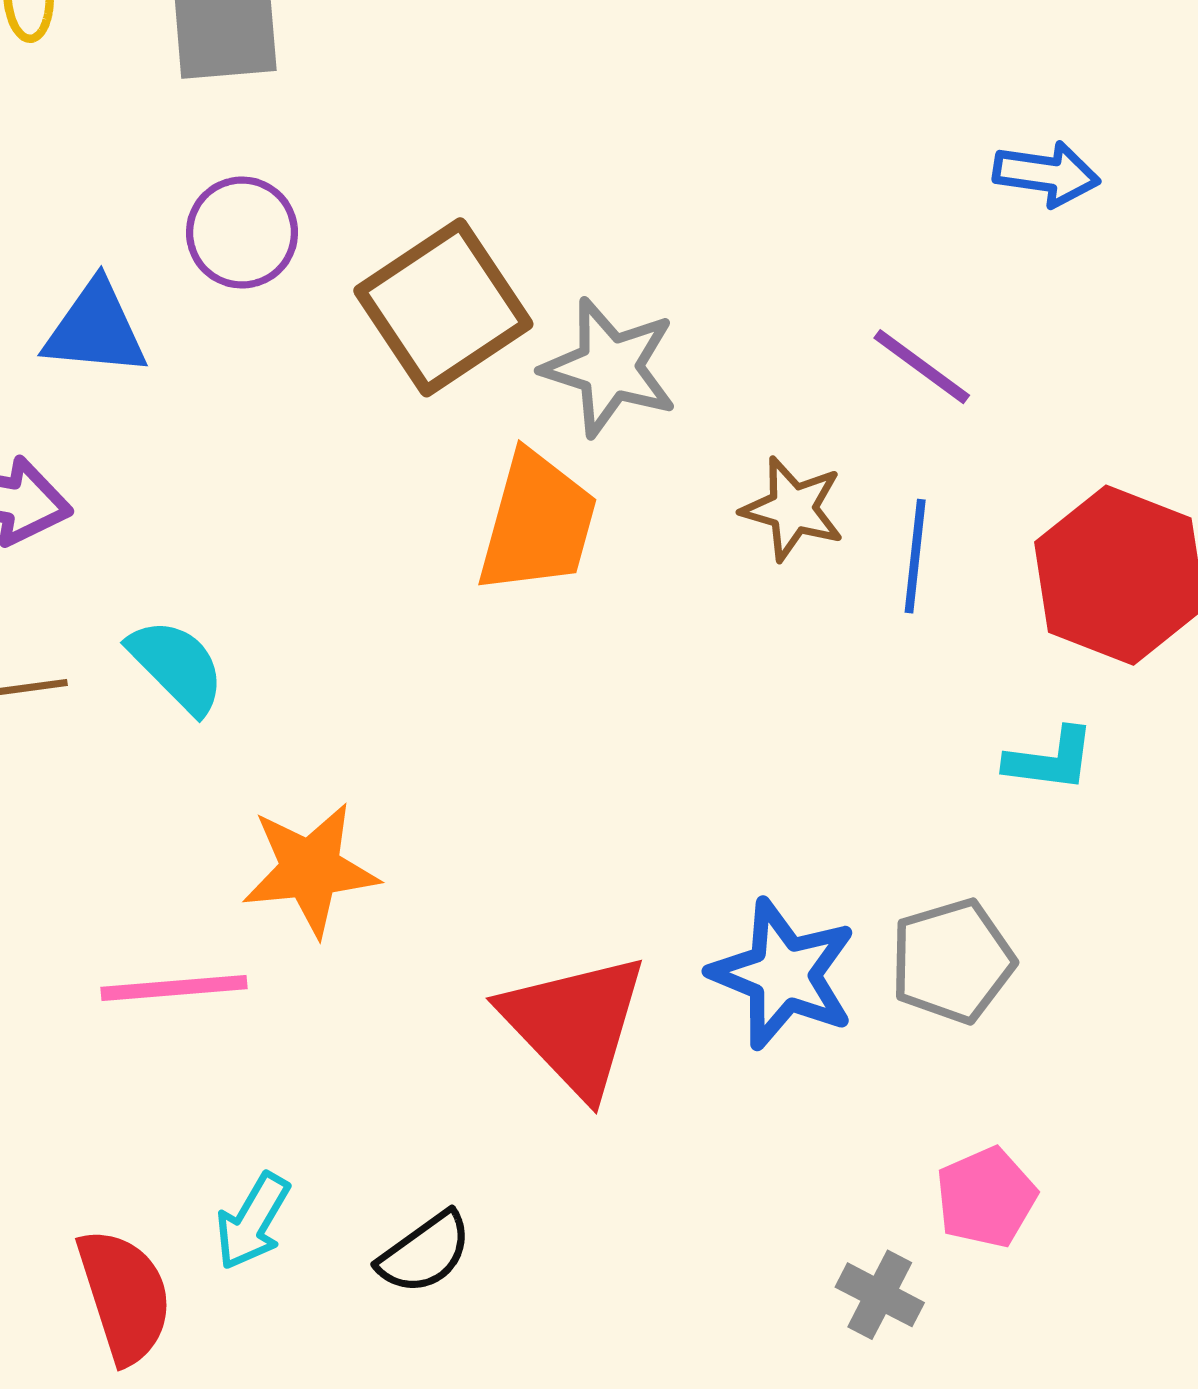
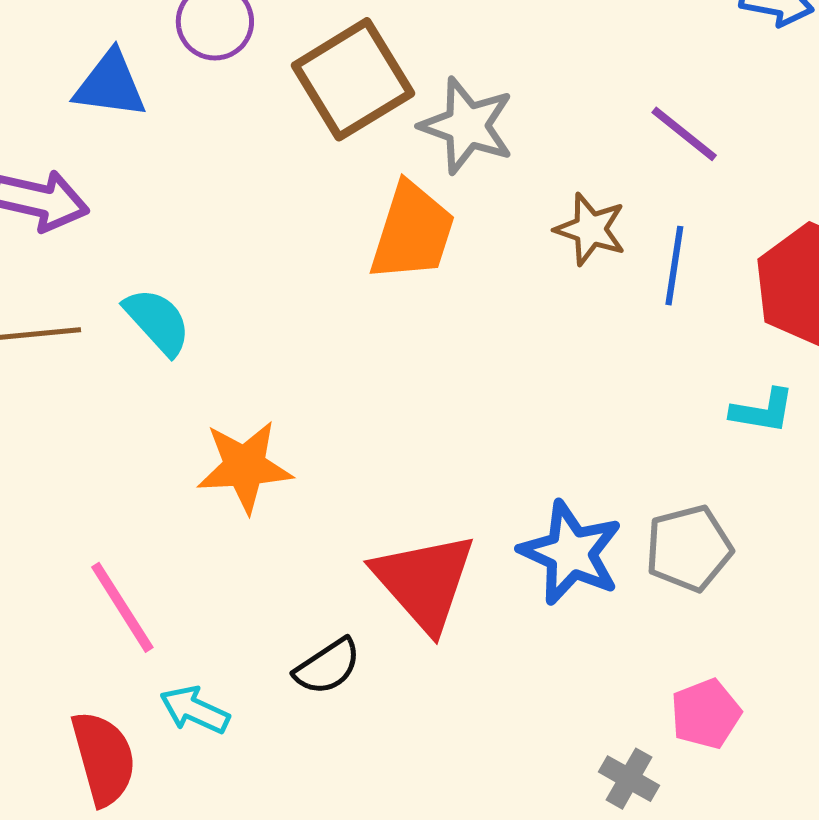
pink line: (174, 988) -> (122, 607), moved, turned 60
cyan arrow: (253, 1221) -> (195, 710), turned 82
black semicircle: (425, 1253) -> (328, 667), moved

